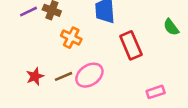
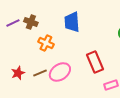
red rectangle: (131, 45) -> (95, 62), moved

